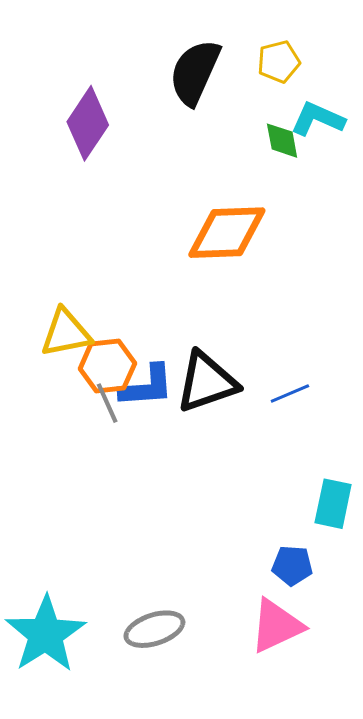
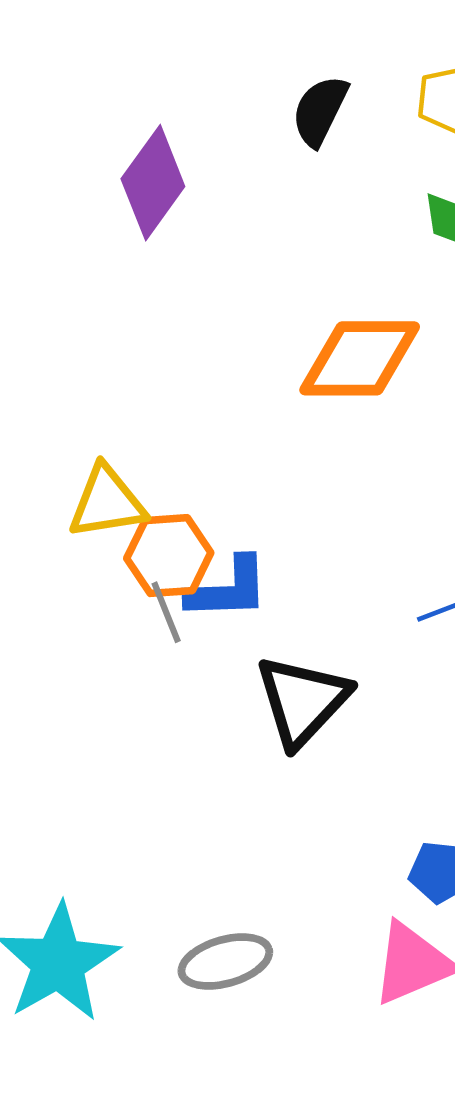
black semicircle: (195, 72) -> (320, 111), size x0.7
black triangle: (207, 382) -> (302, 701), moved, turned -30

